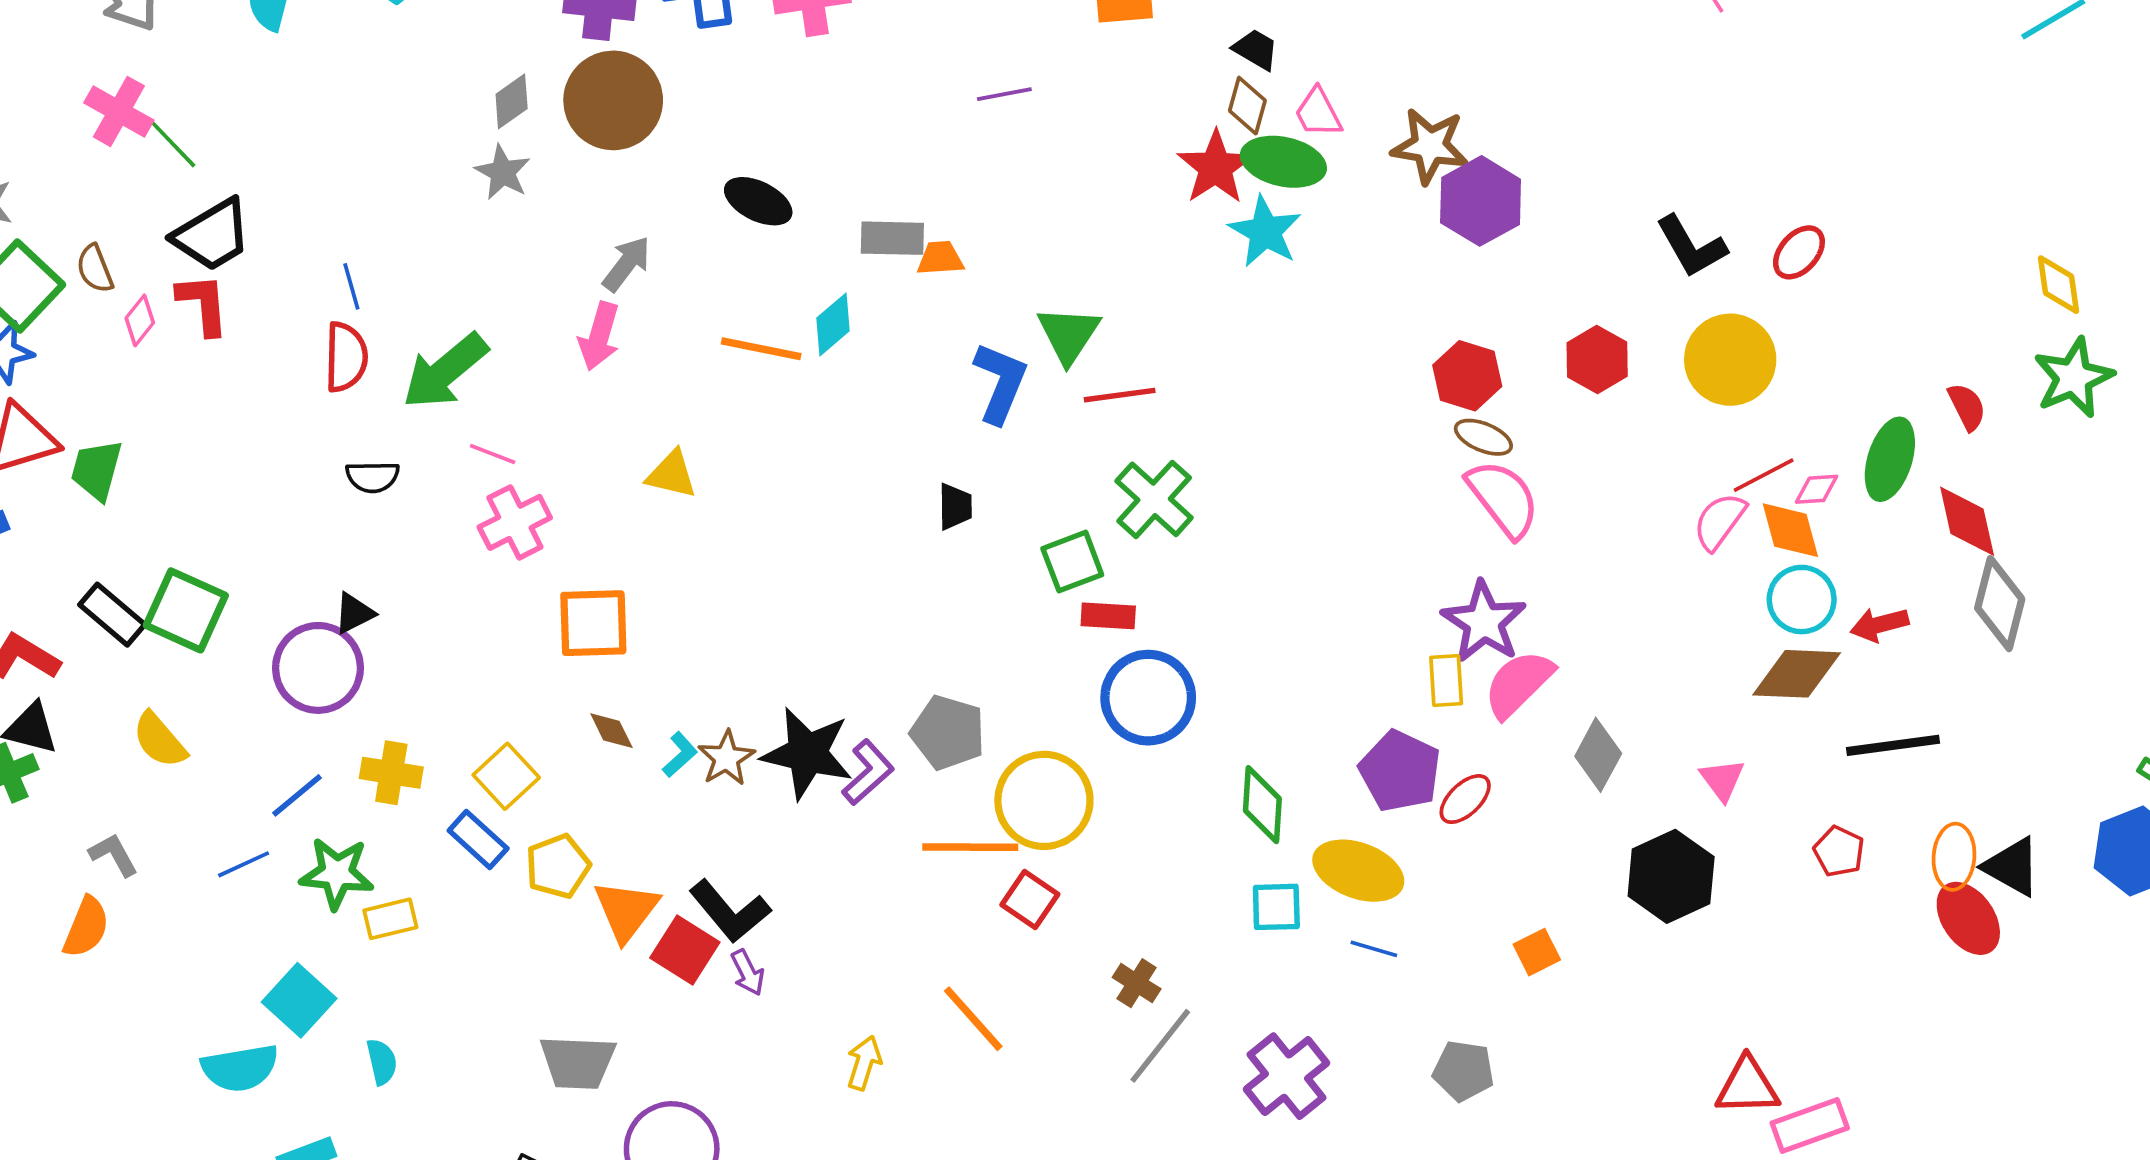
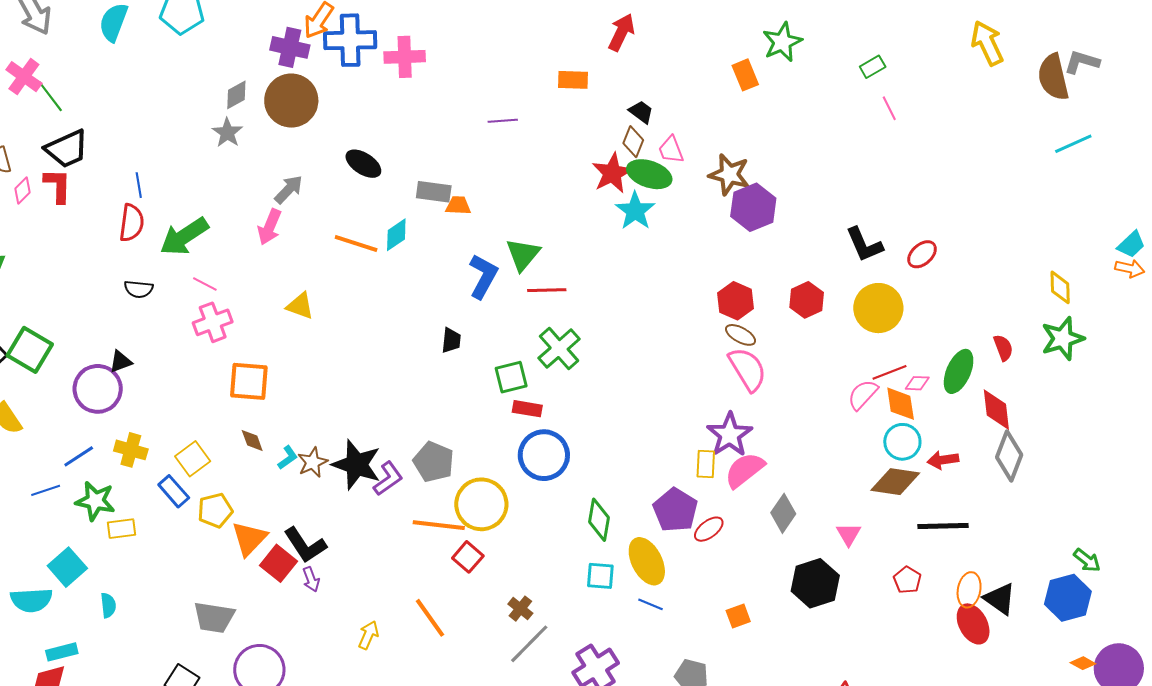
yellow ellipse: (1358, 871) -> (647, 561), turned 36

